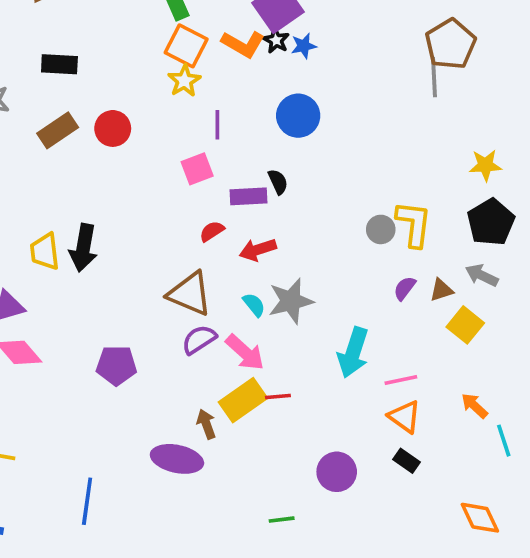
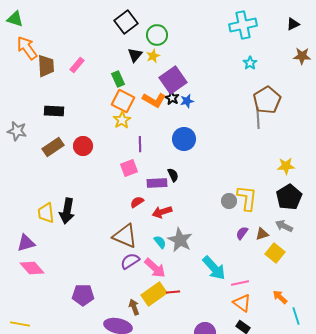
gray star: (291, 301) -> (180, 240), turned -30
cyan arrow: (353, 352) -> (214, 268), turned -60
purple pentagon: (116, 365) -> (83, 295), moved

